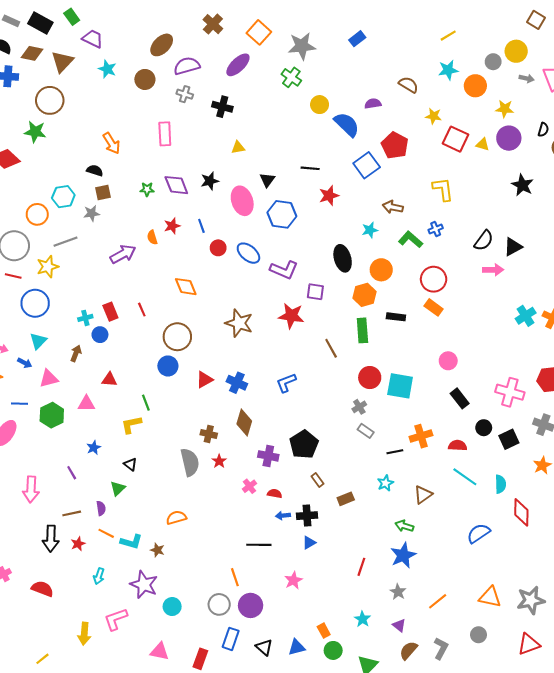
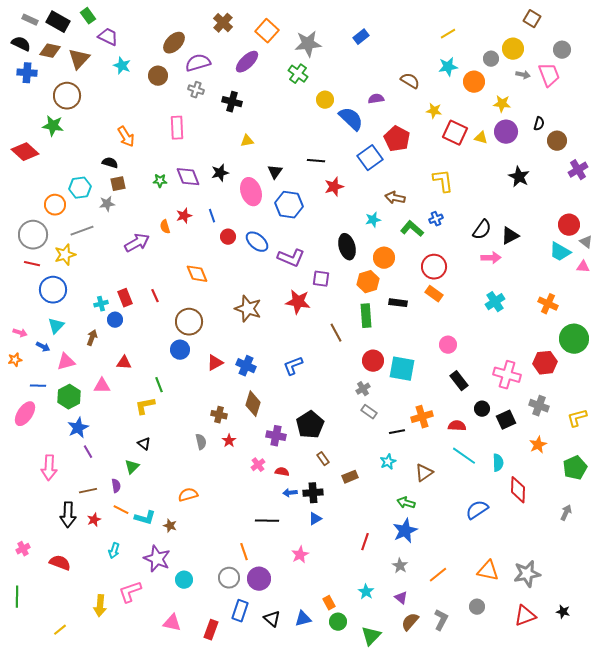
cyan cross: (526, 316) -> (495, 302), moved
blue star: (94, 448) -> (78, 428), moved, size x1.5
gray semicircle: (190, 462) -> (201, 442), size x0.6

